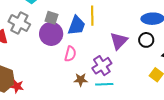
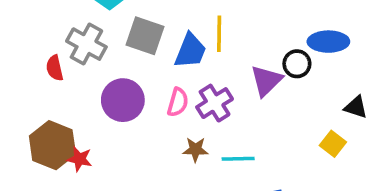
gray square: (51, 18) -> (145, 36), size x1.5
purple circle: (51, 34) -> (123, 100), moved
black circle: (146, 40) -> (297, 64), moved
purple cross: (102, 66) -> (215, 103), moved

